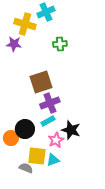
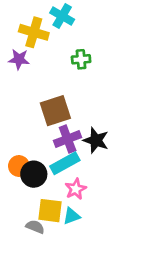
cyan cross: (46, 12) -> (62, 16), turned -36
cyan rectangle: (48, 121) -> (65, 163), size x1.5
black star: (71, 130) -> (96, 140), moved
orange circle: (11, 138) -> (19, 166), moved

